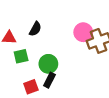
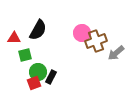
black semicircle: (35, 29) -> (38, 30), size x1.5
green circle: (48, 64) -> (38, 72), moved

